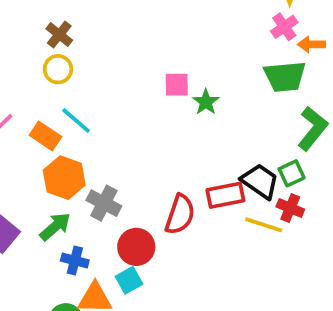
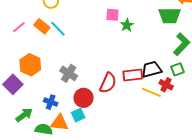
orange rectangle: (45, 136) -> (42, 26), moved
green square: (292, 173) -> (178, 69), moved
orange hexagon: (64, 178) -> (30, 65), moved
black trapezoid: (260, 181) -> (152, 69), turned -55
green arrow: (55, 227) -> (24, 115), moved

